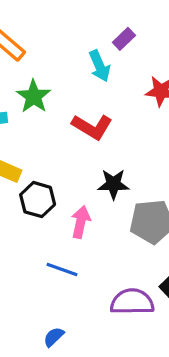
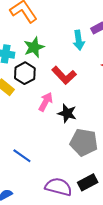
black hexagon: (38, 200) -> (25, 73), moved
pink arrow: (81, 222) -> (46, 102), moved

